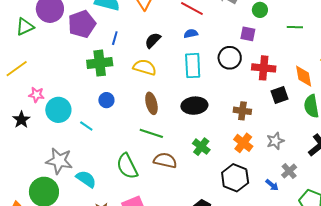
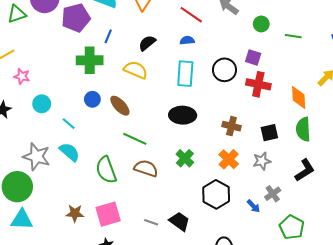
green line: (295, 27) -> (293, 36), moved
purple square: (248, 34) -> (253, 58), moved
pink star: (37, 95) -> (22, 76), moved
black square: (280, 95) -> (269, 133), moved
brown ellipse: (151, 103) -> (120, 106), moved, turned -35
cyan circle: (58, 110) -> (42, 104), size x0.7
cyan semicircle: (86, 179) -> (69, 152), moved

